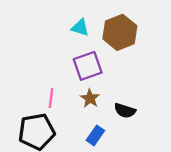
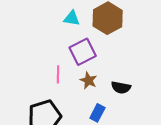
pink line: (51, 98) -> (58, 74), moved

